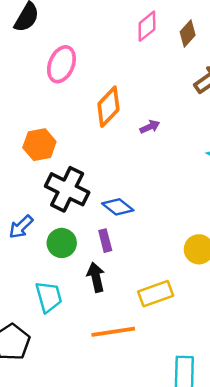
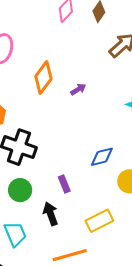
blue diamond: (118, 207) -> (102, 157), moved, turned -45
purple rectangle: (105, 241) -> (64, 184), moved

